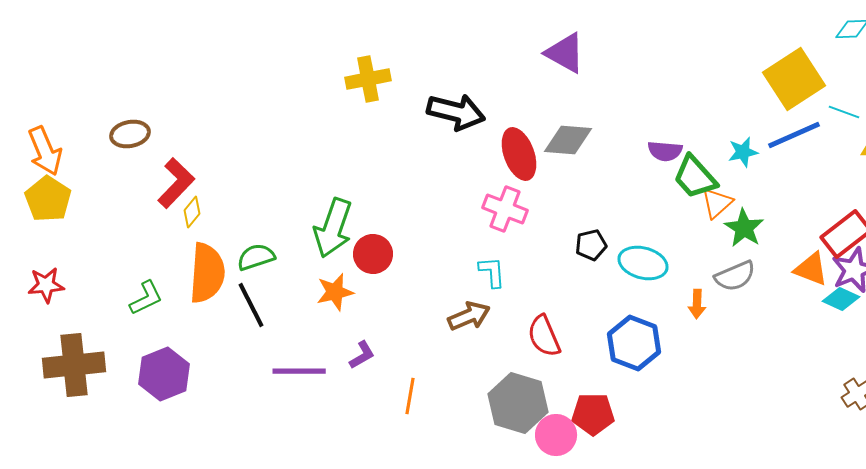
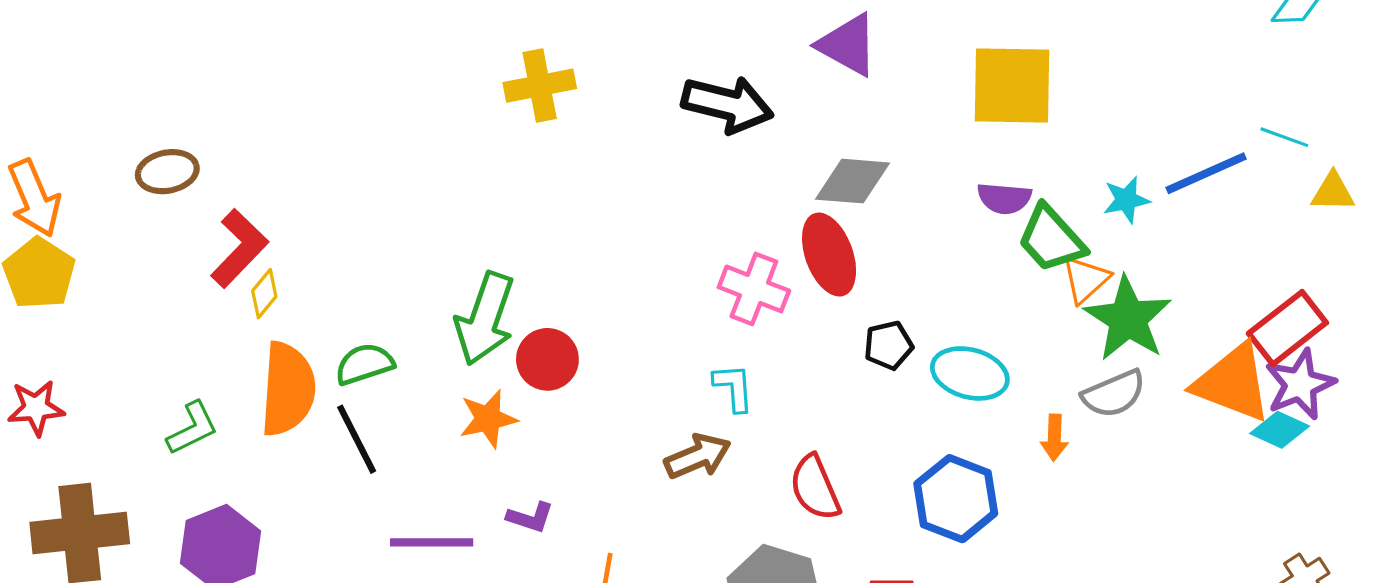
yellow square: (794, 79) -> (1012, 86), moved, turned 34
black arrow: (456, 112) -> (727, 104), moved
red ellipse: (519, 154) -> (829, 255), moved
green star: (744, 228) -> (1128, 319), size x1.4
orange triangle: (811, 269) -> (1233, 383), size x1.5
purple L-shape: (362, 355) -> (530, 517), turned 48

